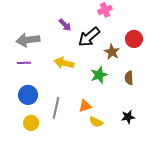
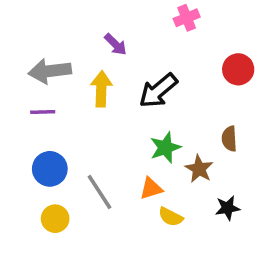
black arrow: (89, 37) -> (158, 91), moved
brown star: (112, 52) -> (199, 169), moved
yellow arrow: (64, 63) -> (101, 89), moved, turned 78
green star: (99, 75) -> (165, 148), moved
gray line: (56, 108) -> (100, 192), turned -45

